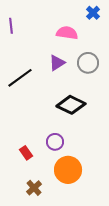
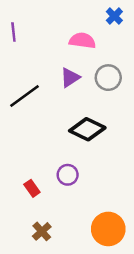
orange circle: (68, 170) -> (108, 229), moved

